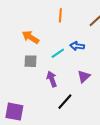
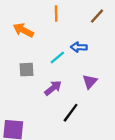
orange arrow: (30, 37) -> (23, 30), moved
purple arrow: (52, 79) -> (53, 88), turned 77

